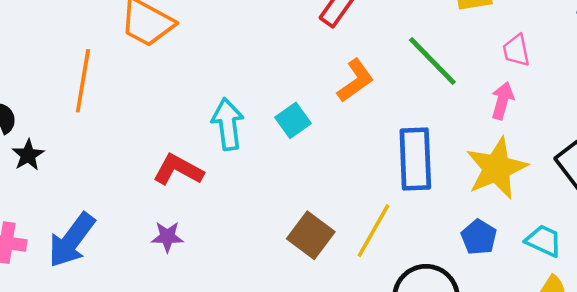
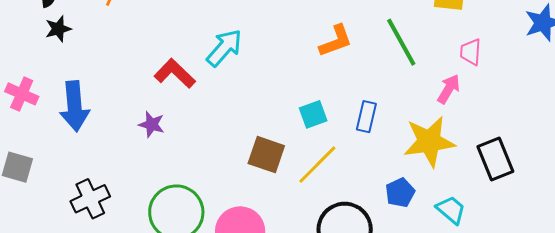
cyan square: (293, 120) -> (313, 114), moved
cyan arrow: (228, 124) -> (224, 48), turned 33
blue rectangle: (415, 159) -> (366, 117), size x0.6
brown square: (311, 235) -> (266, 155), turned -33
blue arrow: (72, 240) -> (74, 106), turned -57

